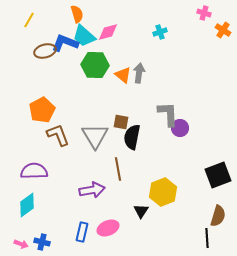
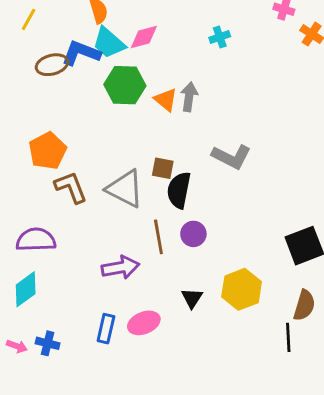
gray L-shape: (168, 114) -> (231, 157), turned 120
purple circle: (180, 128) -> (193, 234), moved
gray triangle: (95, 136) -> (125, 189), turned -32
yellow hexagon: (163, 192) -> (242, 289), moved

